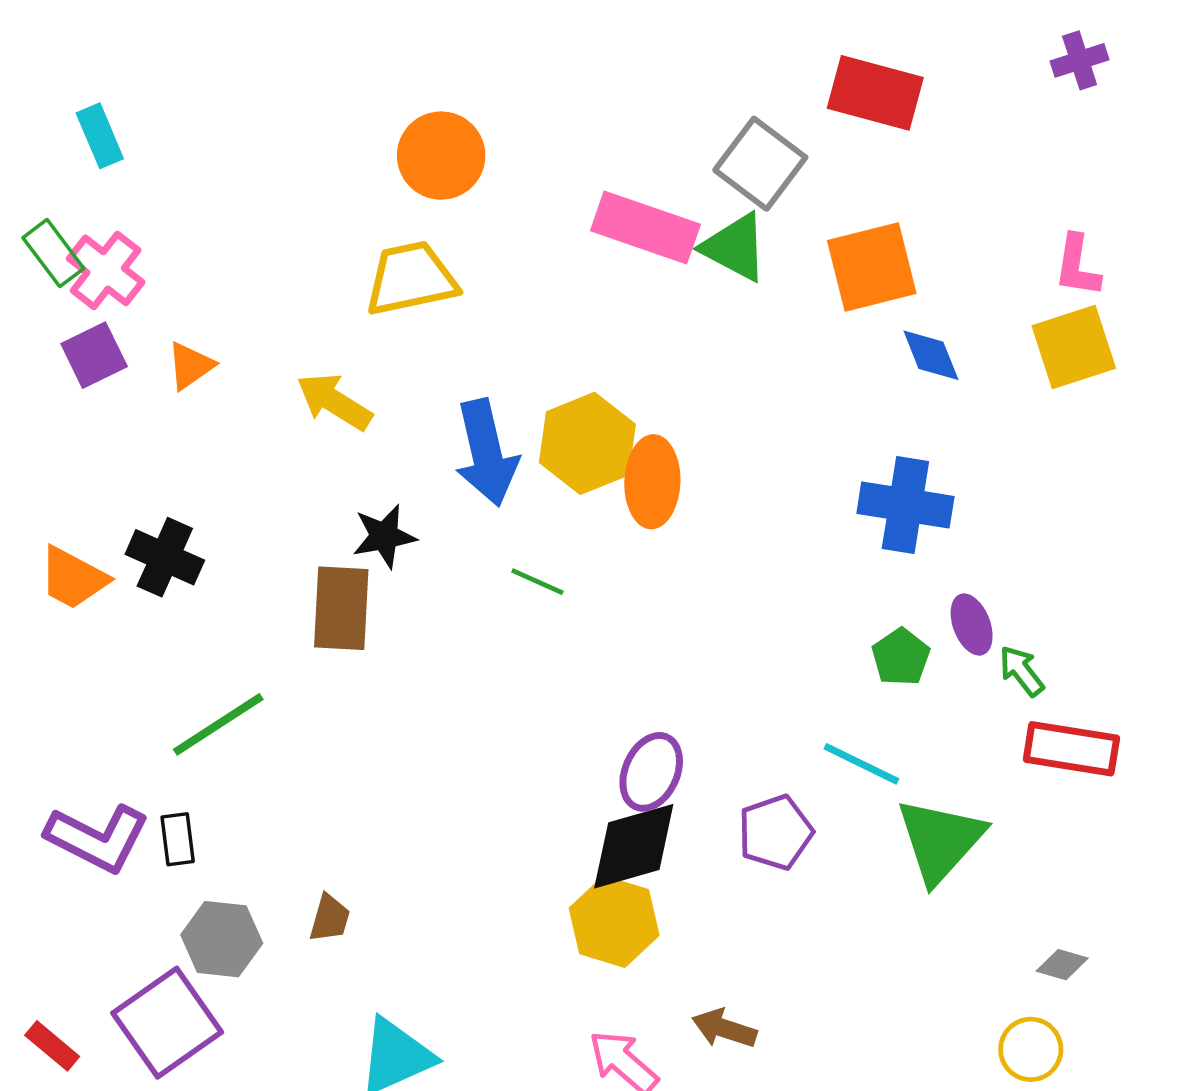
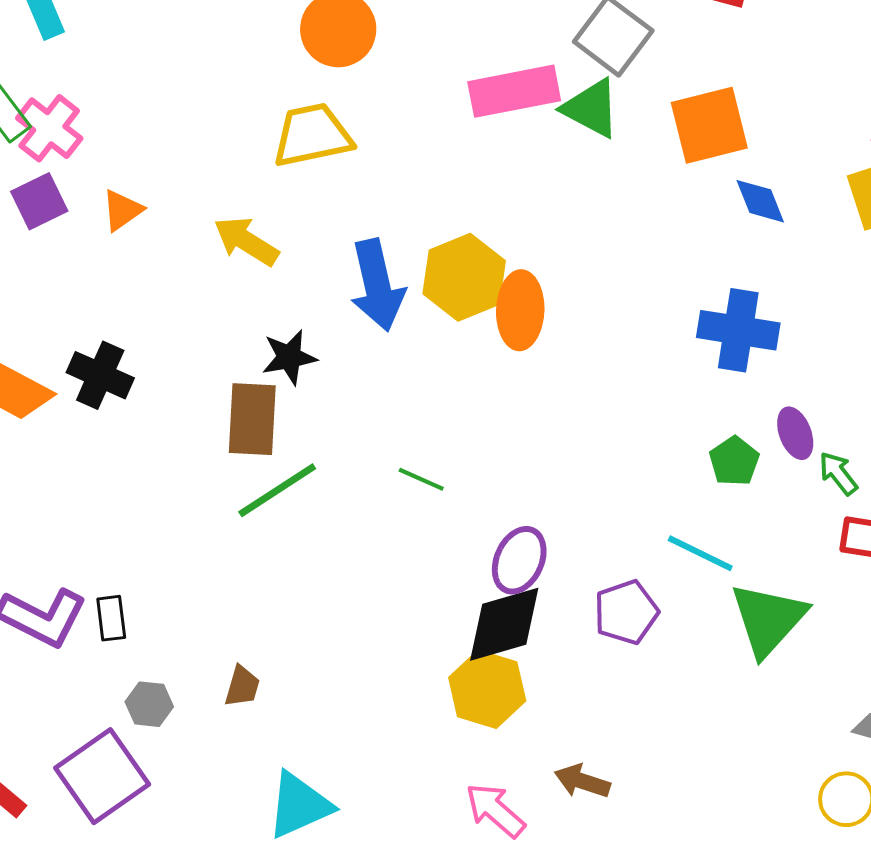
pink rectangle: (645, 228) -> (514, 91), turned -30
green line: (537, 582) -> (421, 479), moved
green line: (218, 724) -> (277, 490), moved
gray hexagon: (222, 939) -> (149, 704), size x0.7

